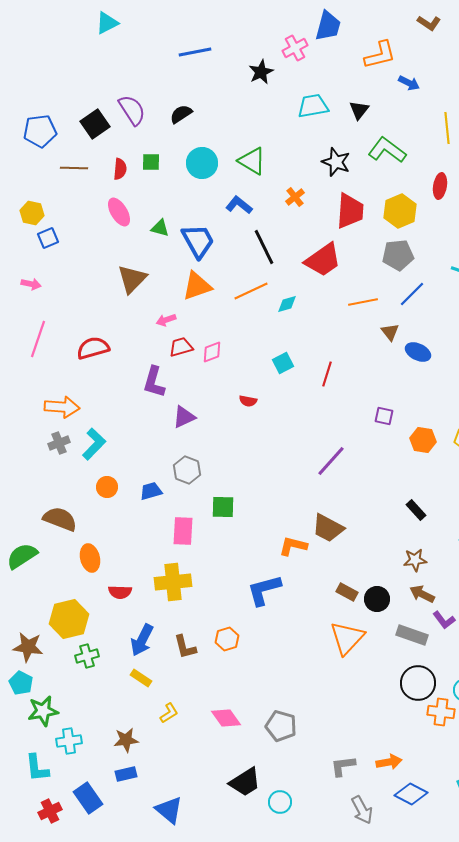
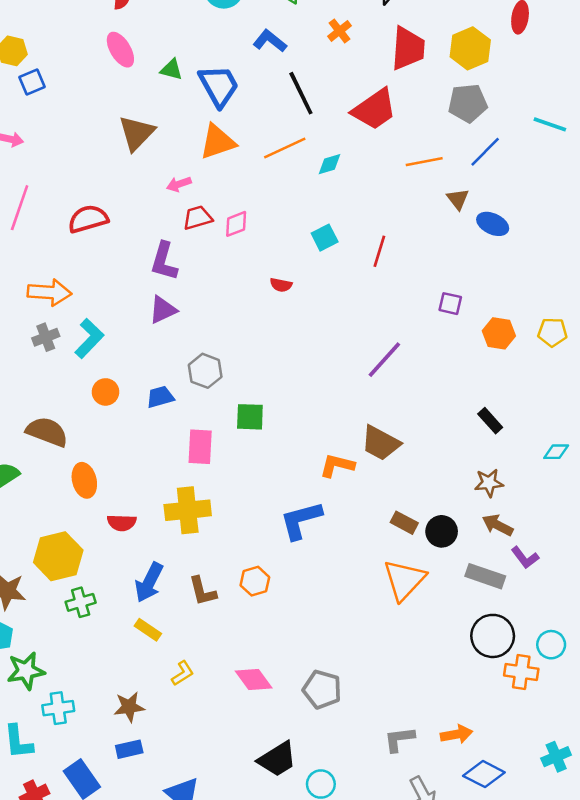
purple triangle: (184, 417) -> (163, 310), moved

